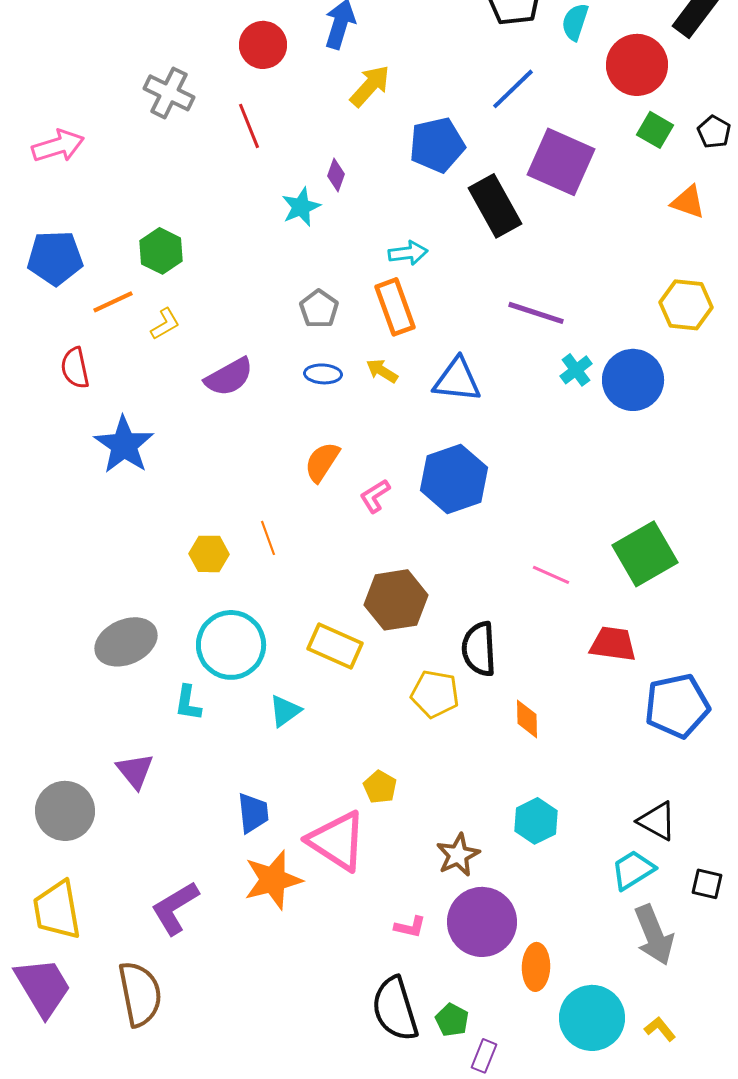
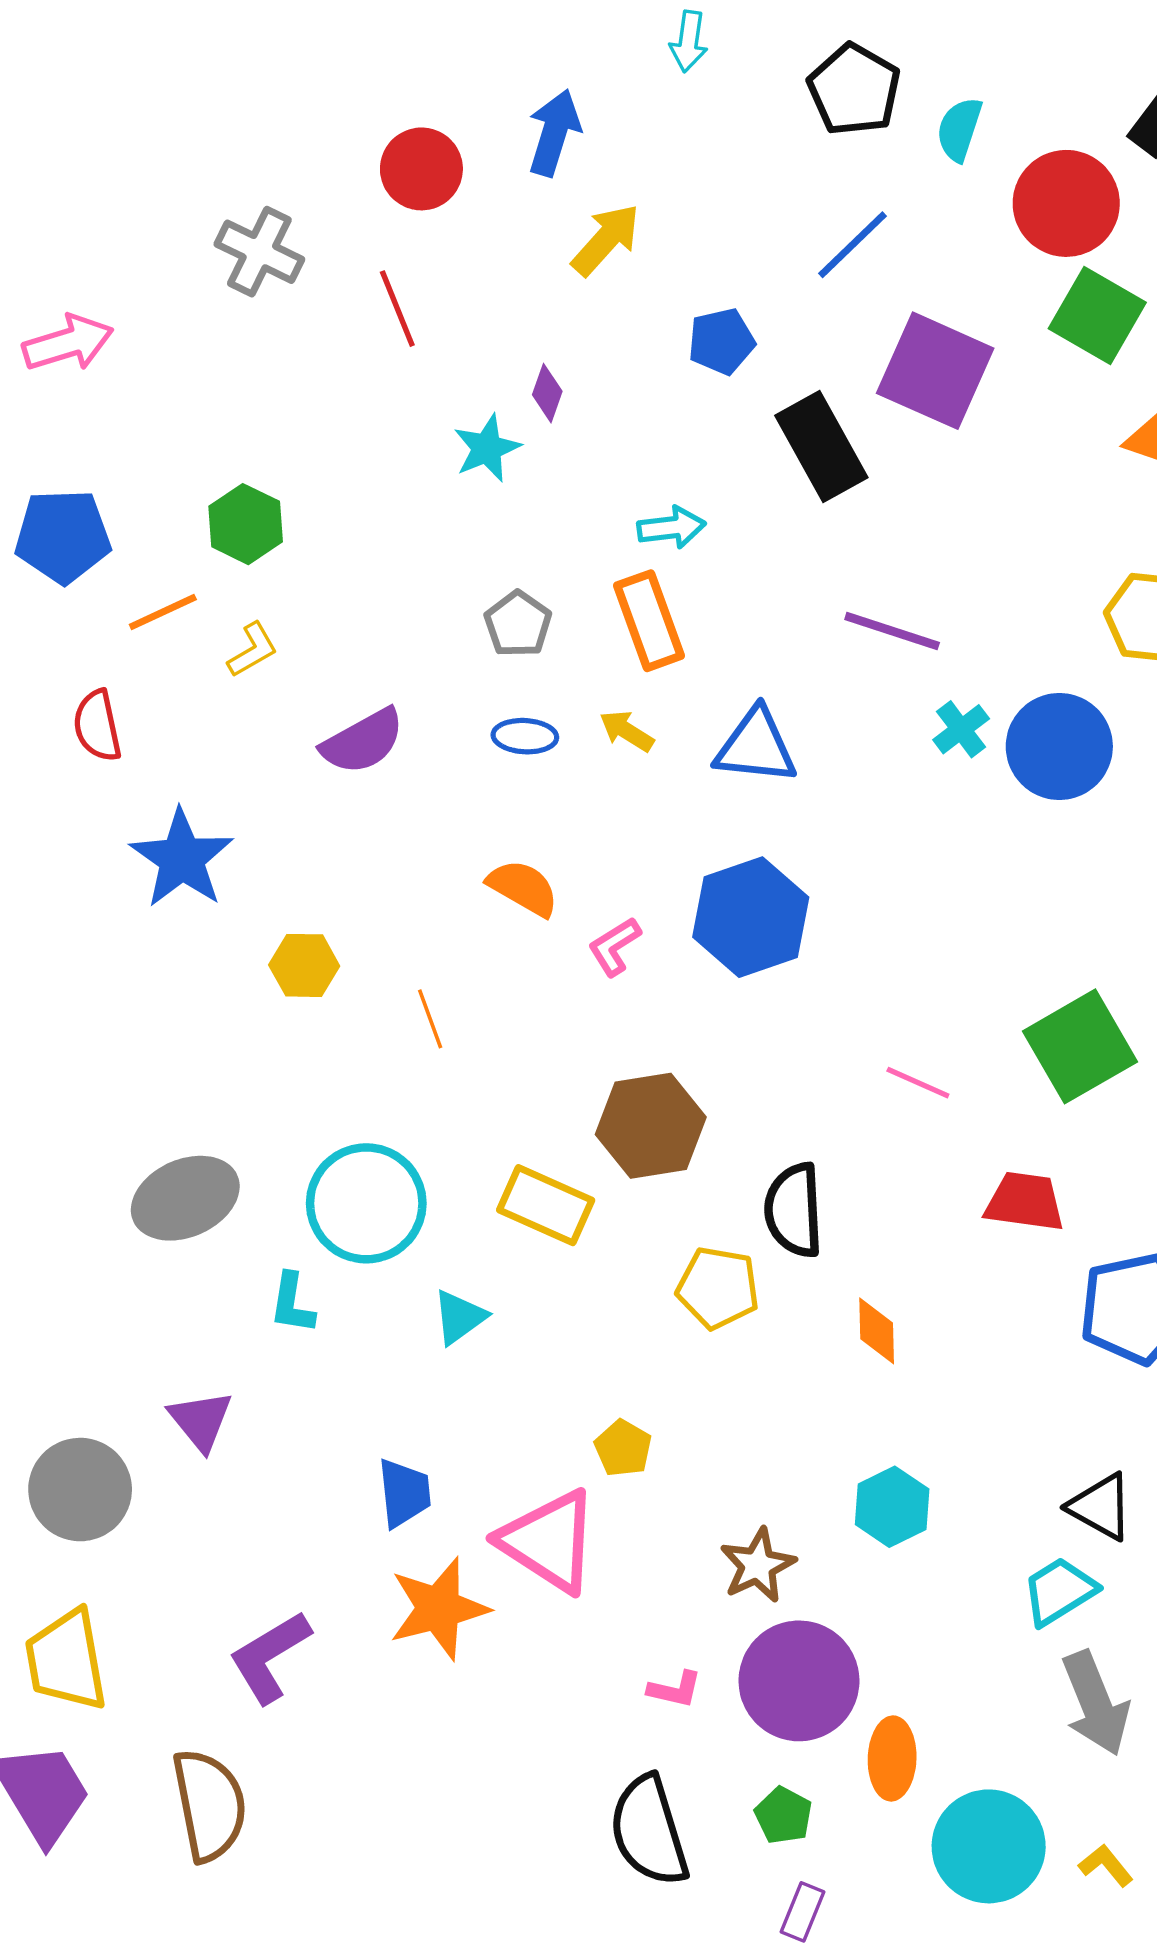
green square: (655, 130) -> (1097, 315), size x1.5
blue pentagon: (437, 145) -> (721, 341), size x0.7
orange semicircle: (322, 462) -> (523, 888), turned 87
yellow hexagon: (209, 554) -> (304, 965), moved
green pentagon: (452, 1020) -> (783, 1815), moved

